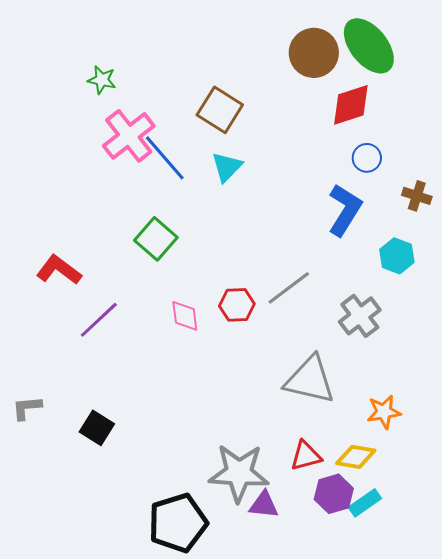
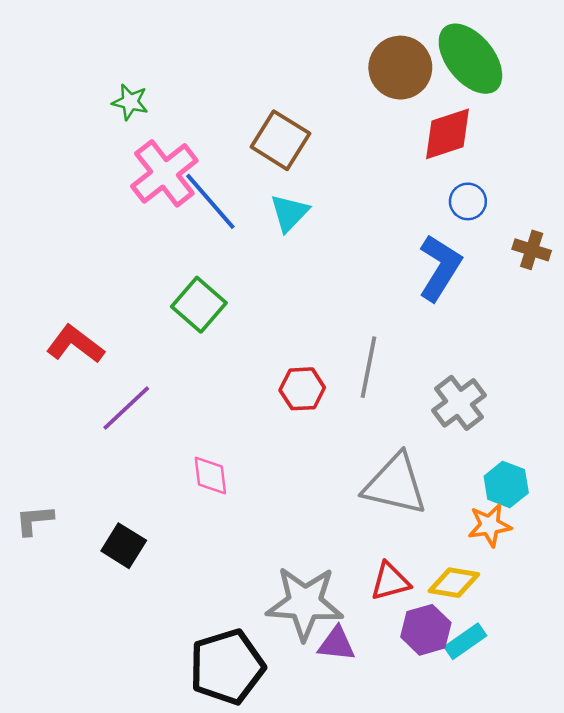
cyan hexagon: (397, 256) -> (506, 484), moved
gray line: (289, 288) -> (368, 367), turned -42
pink diamond: (185, 316) -> (210, 476), moved

